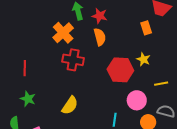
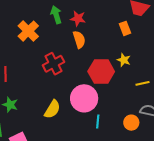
orange cross: (63, 33) -> (28, 31), moved
red cross: (73, 60) -> (53, 64), turned -35
pink circle: (137, 100) -> (84, 98), moved, size x1.4

